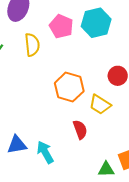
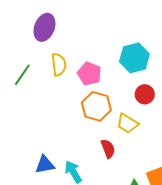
cyan hexagon: (96, 23) -> (134, 58), moved
pink pentagon: (61, 26) -> (89, 74), moved

